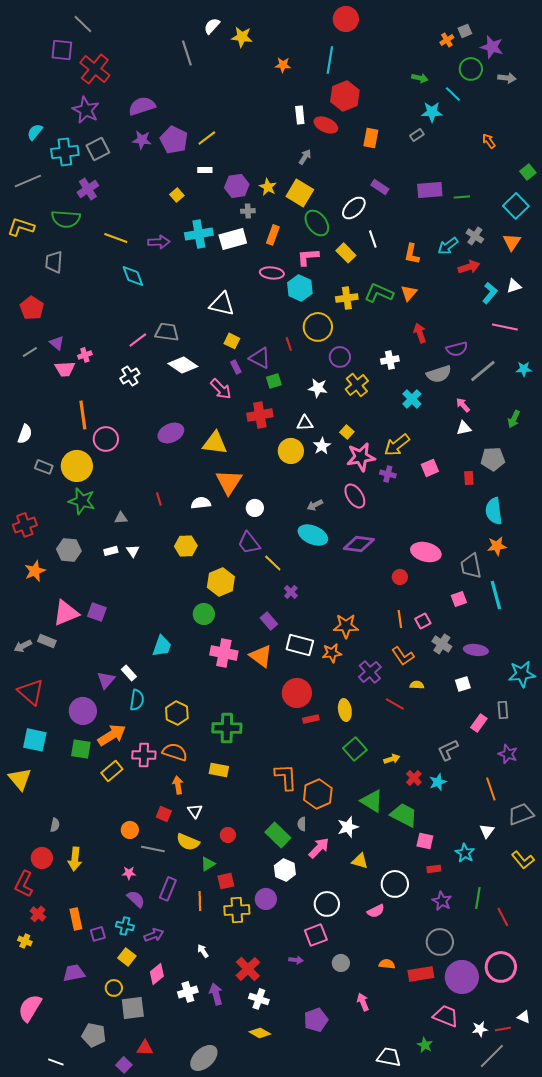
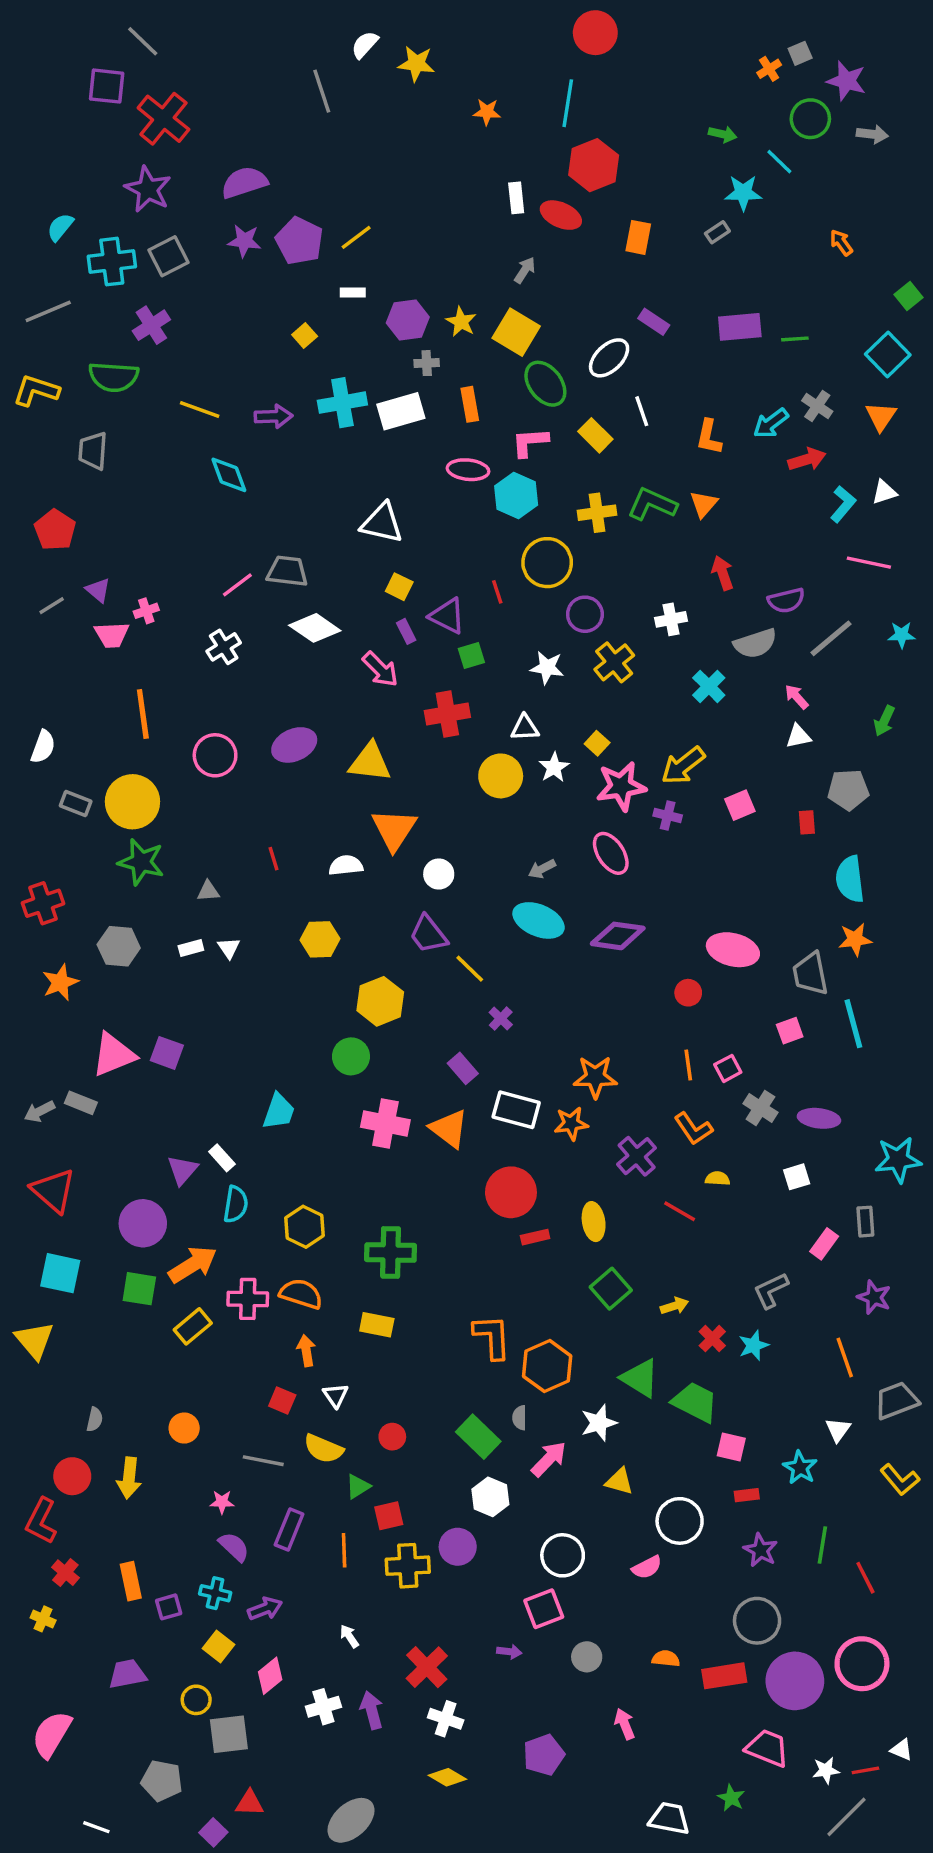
orange rectangle: (273, 235) -> (470, 404), turned -30
pink circle: (106, 439) -> (215, 755), moved
orange circle: (130, 830) -> (184, 1428), moved

